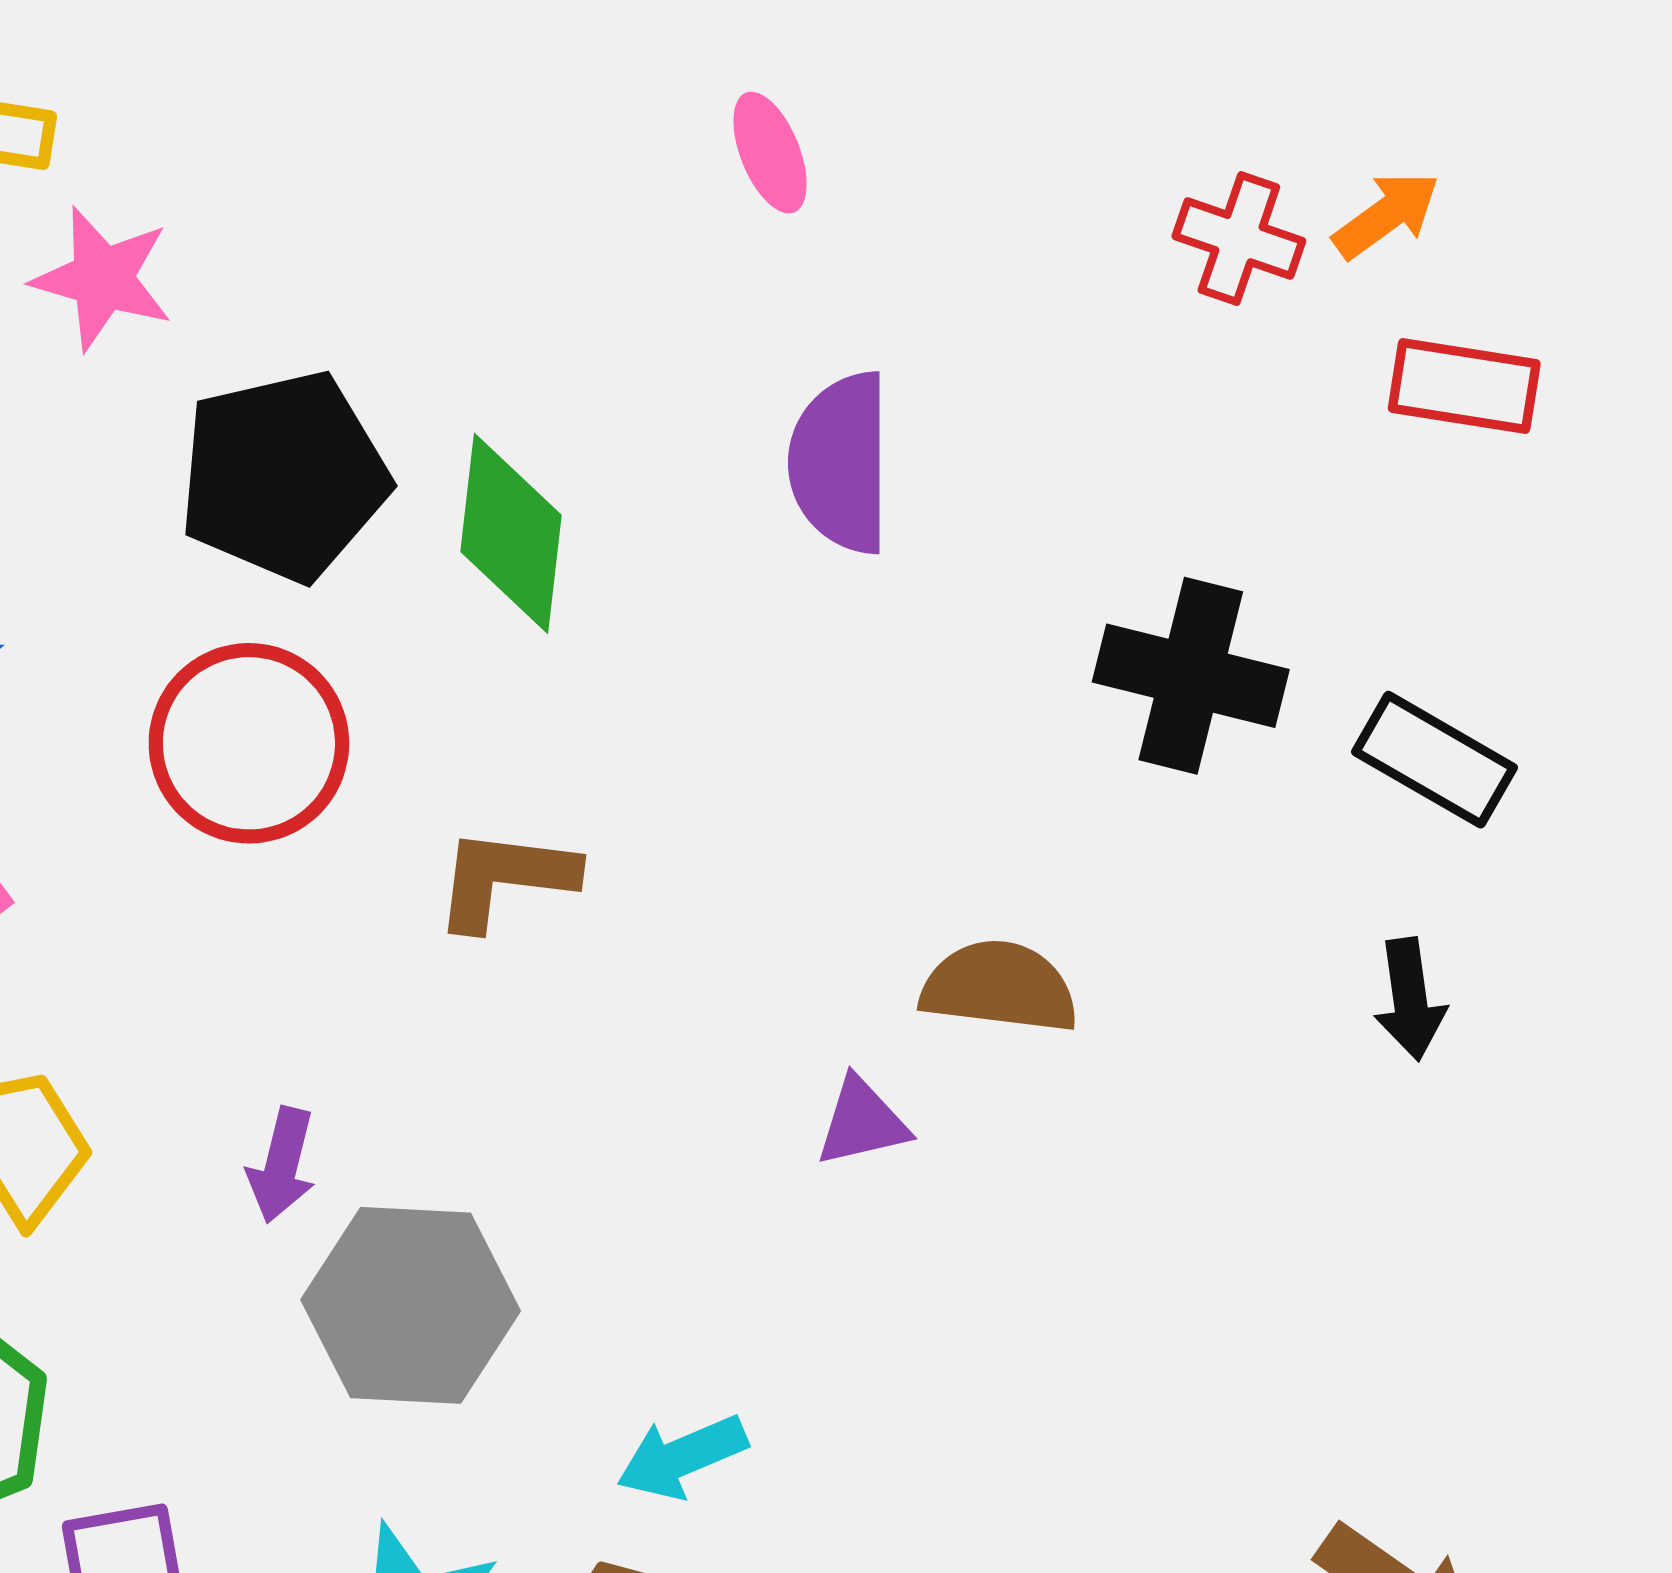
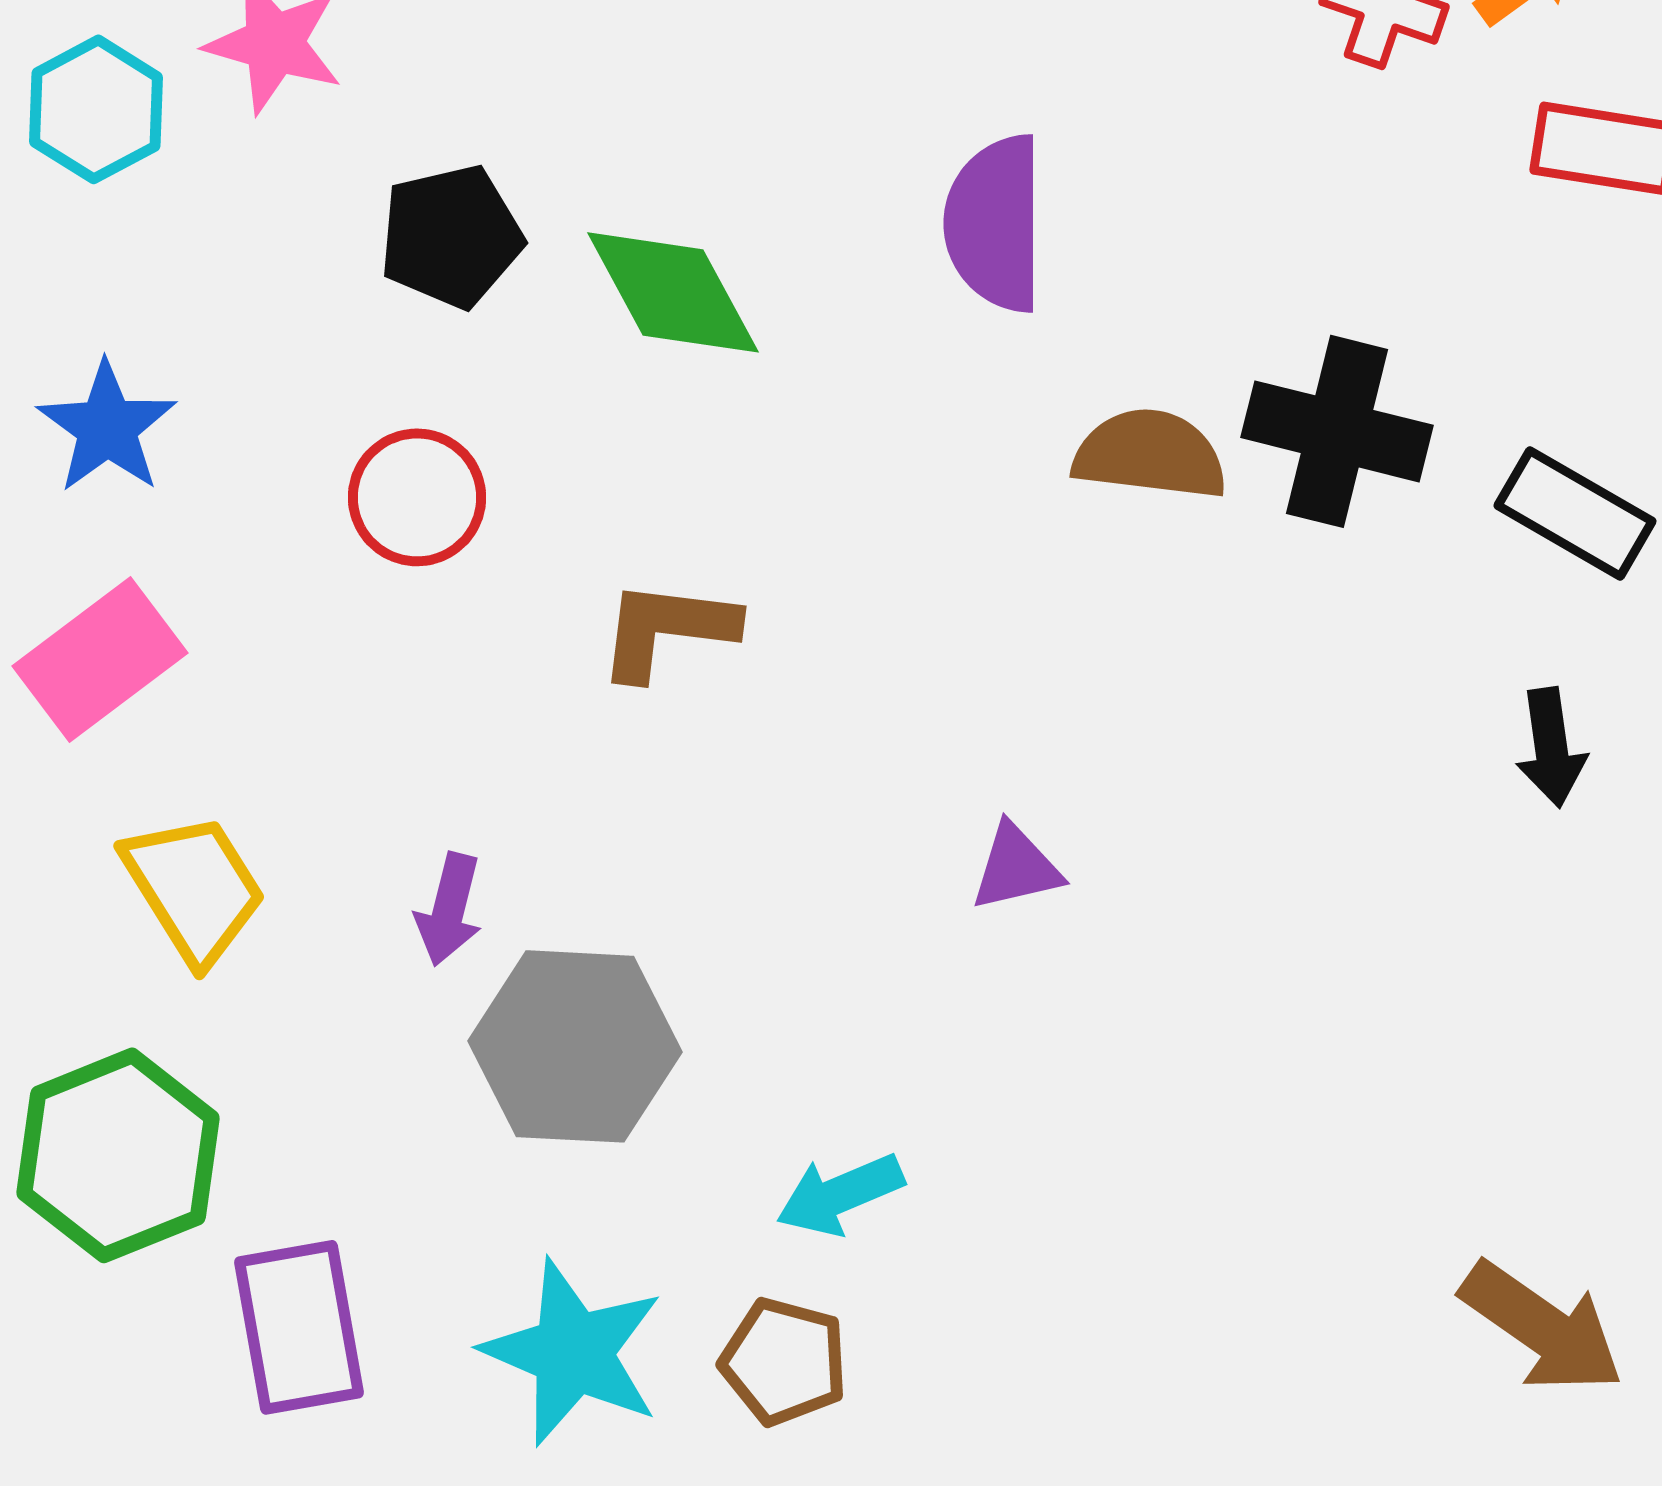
black pentagon: (284, 476) -> (451, 236), size x0.7
green diamond: (511, 533) -> (673, 292), turned -35
red circle: (249, 743) -> (417, 497), size x0.7
brown semicircle: (999, 987) -> (1150, 454), moved

